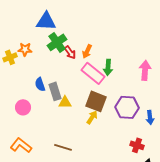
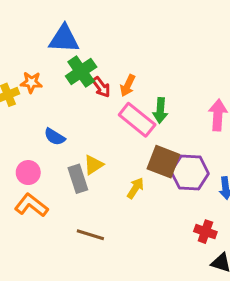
blue semicircle: (40, 84) -> (55, 137), turned -40
gray rectangle: (55, 91) -> (78, 179), moved
brown square: (96, 101) -> (163, 162), moved
yellow triangle: (65, 102) -> (93, 165), turned -32
orange L-shape: (21, 145) -> (31, 205), moved

